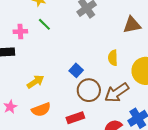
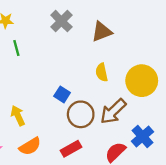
green line: (44, 24) -> (16, 48), turned 40
brown triangle: (132, 25) -> (102, 32), moved
yellow arrow: (35, 82) -> (18, 116), turned -72

